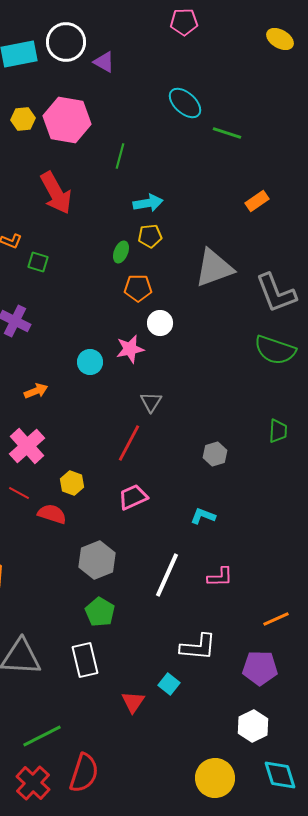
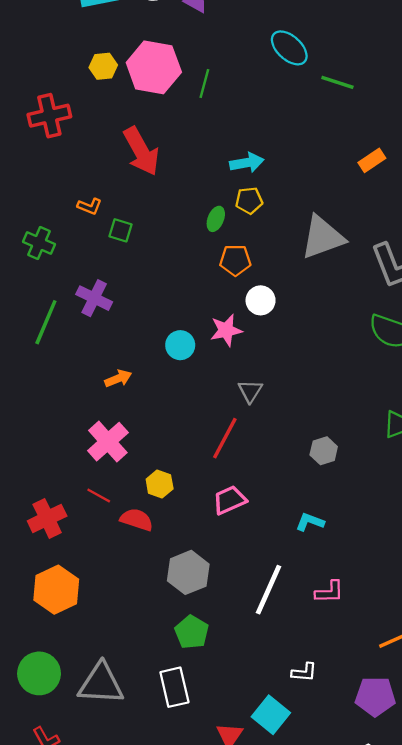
green line: (120, 156) -> (204, 83), moved
white L-shape: (198, 647) -> (304, 672), size x0.6
cyan square: (169, 684) -> (271, 715), size x1.5

